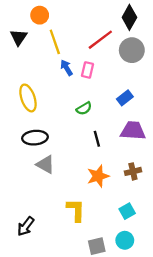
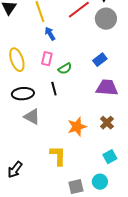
pink rectangle: (87, 70) -> (47, 59), moved
black line: (97, 139) -> (54, 89), moved
brown cross: (133, 171) -> (107, 123), turned -32
cyan square: (127, 211) -> (110, 157), moved

